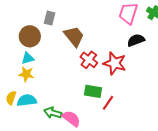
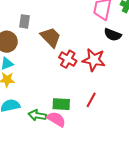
black semicircle: (136, 40) -> (113, 35), turned -132
green rectangle: (93, 91) -> (61, 104), moved

